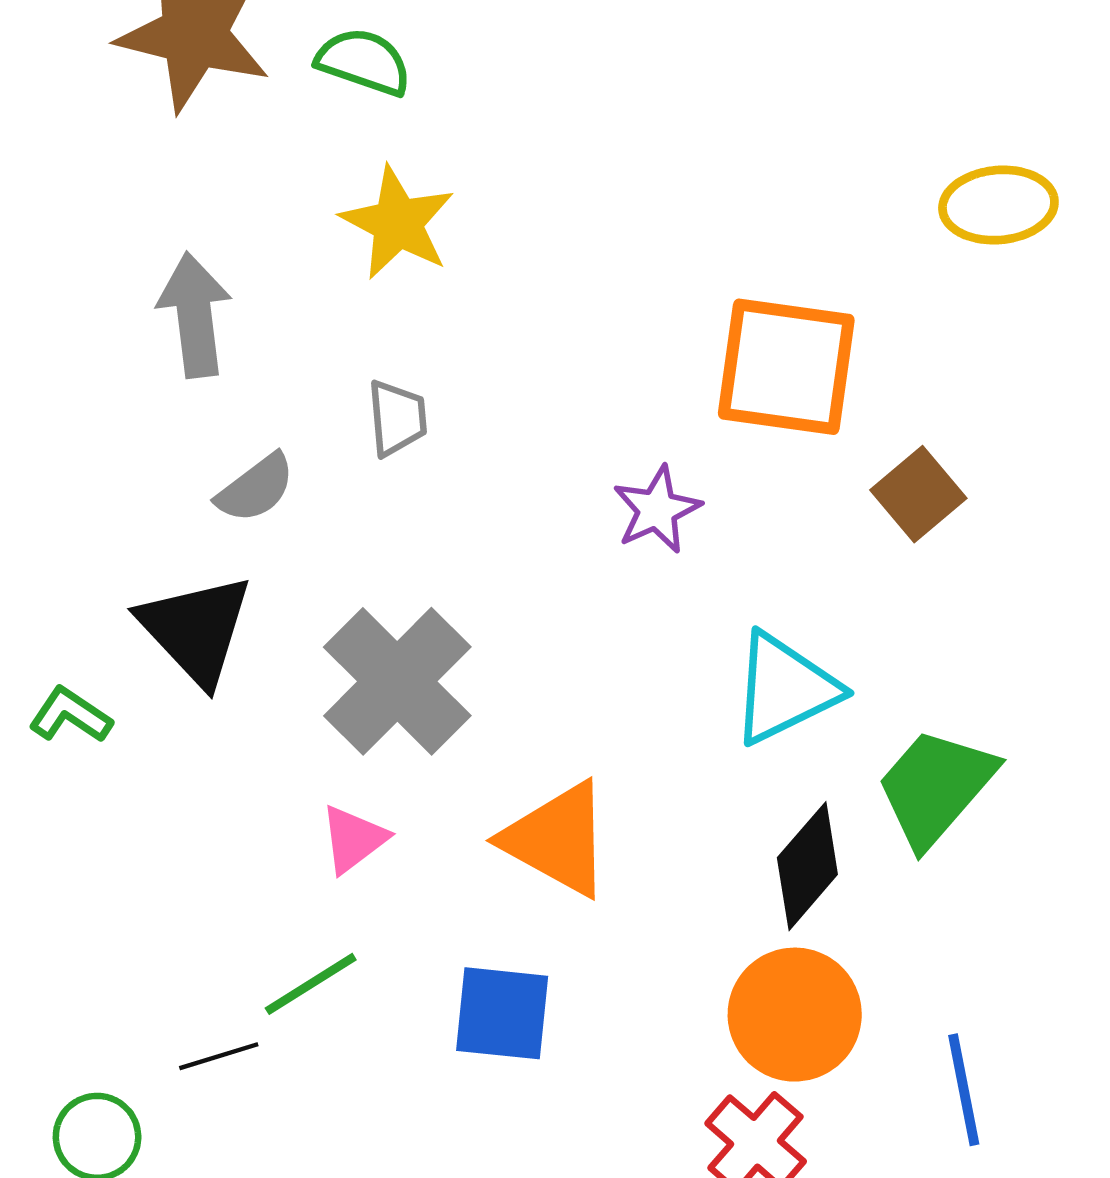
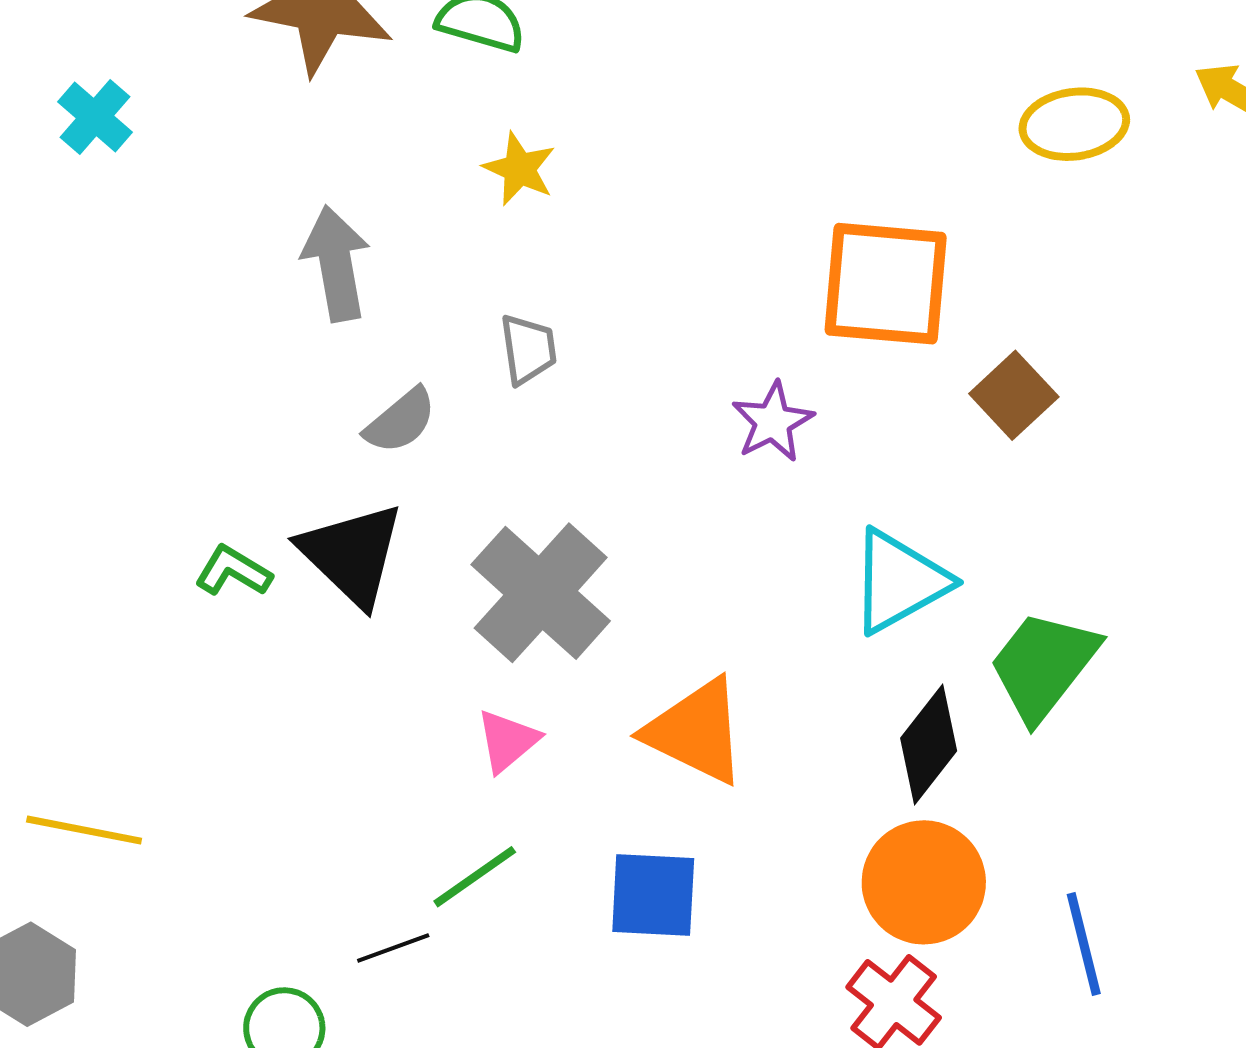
yellow star: (398, 223) -> (519, 169), size x0.7
green L-shape: (70, 715) -> (233, 571), moved

